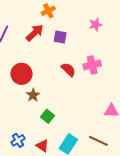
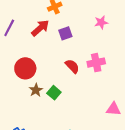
purple square: (60, 37) -> (65, 33), turned -32
green square: (47, 116) -> (54, 93), moved

